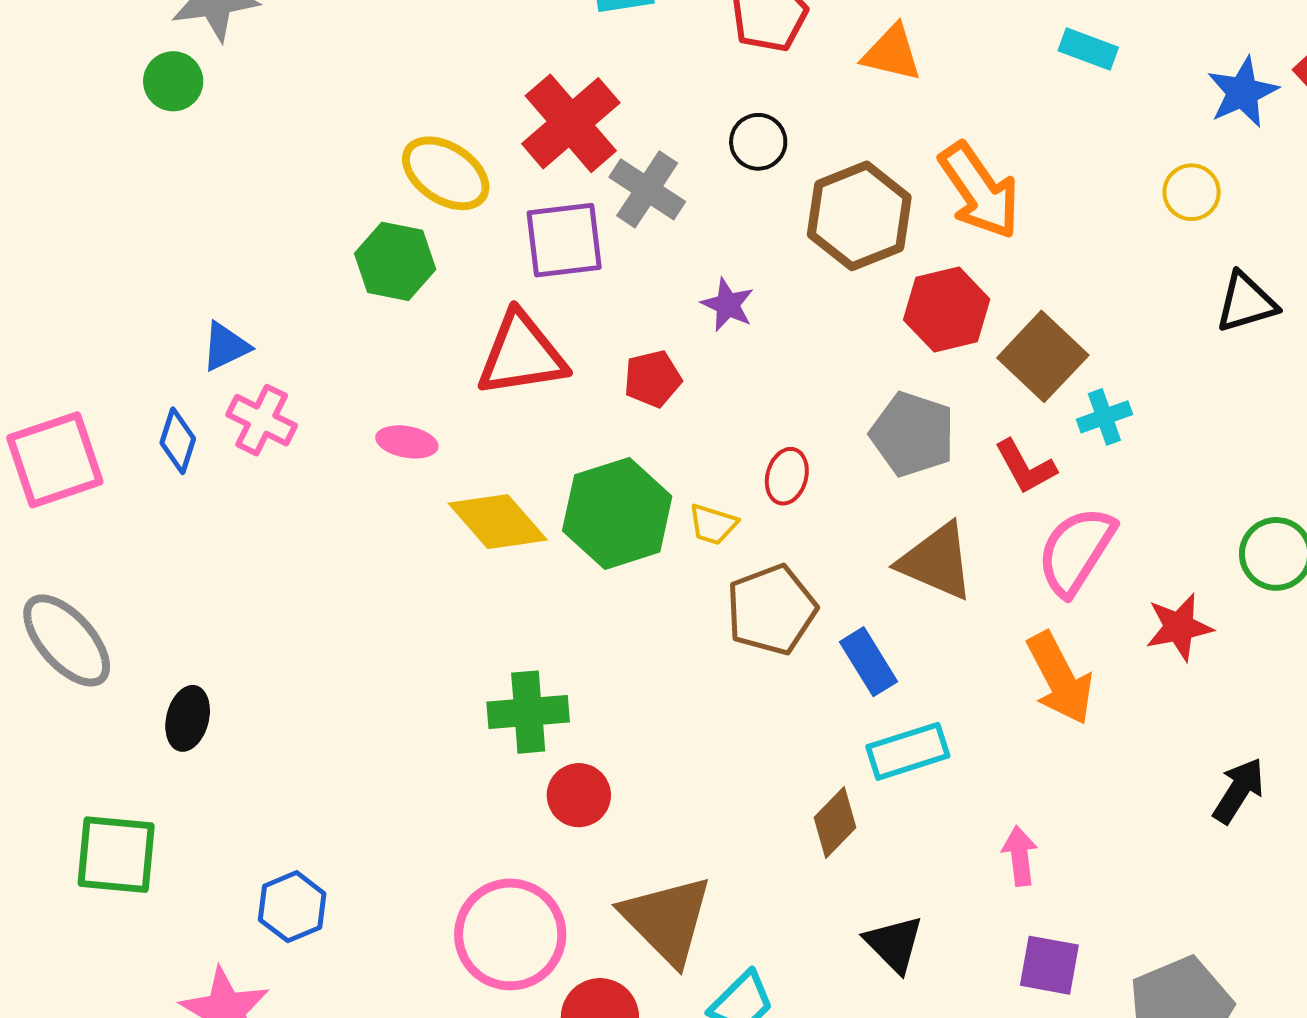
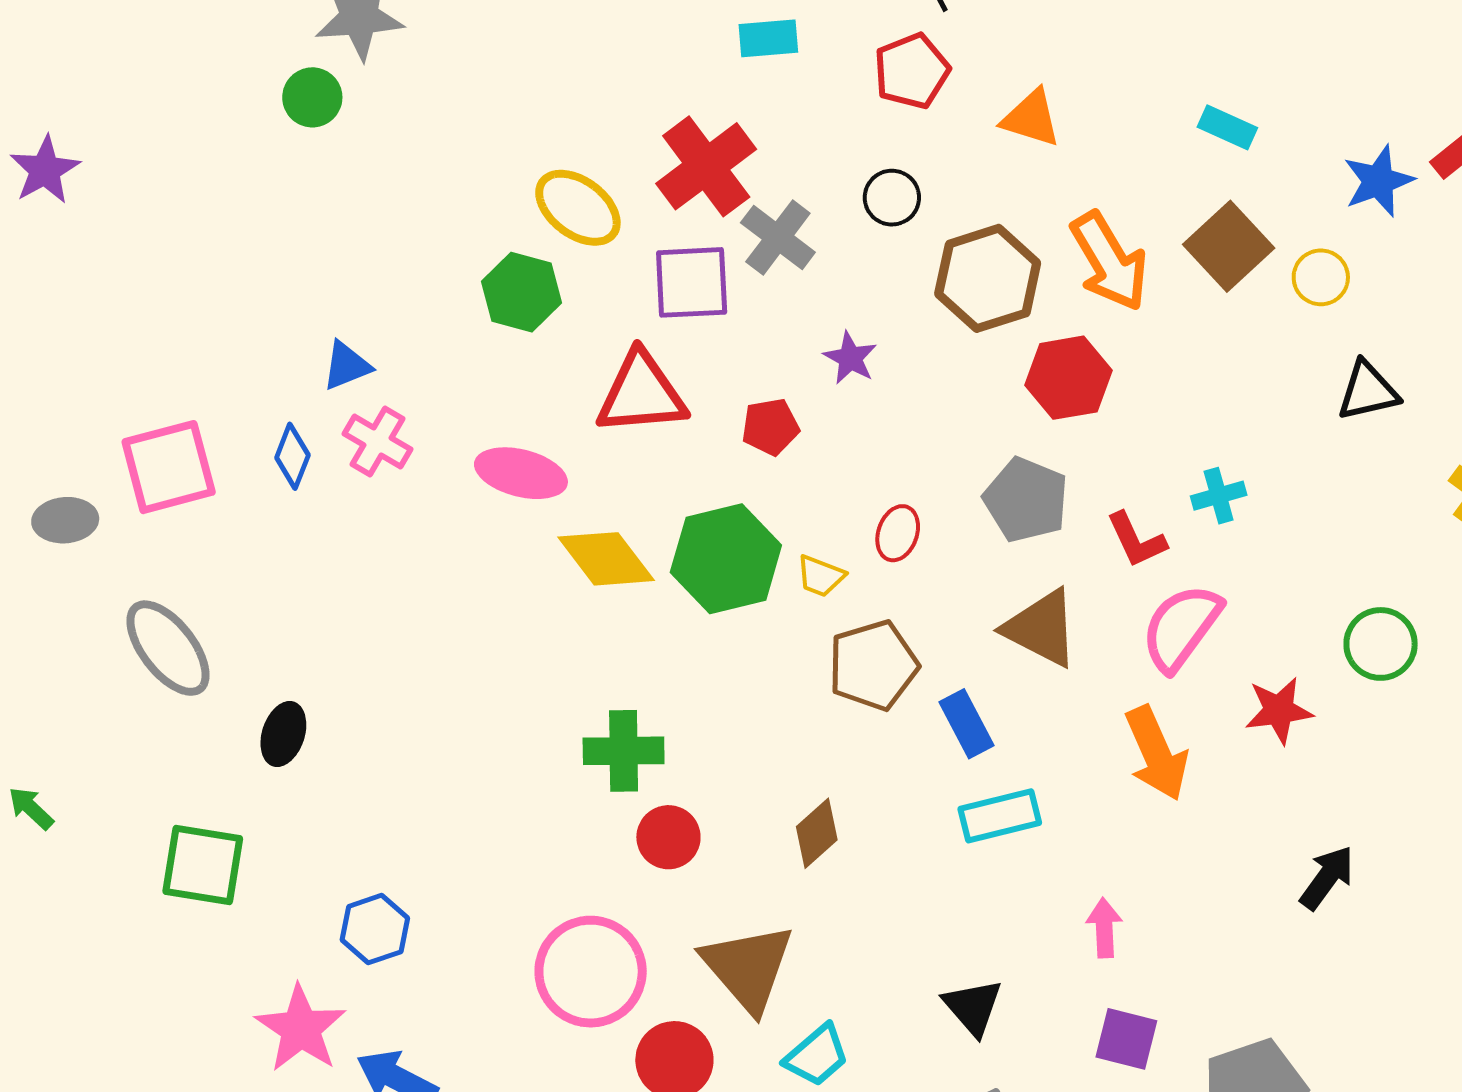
brown square: (1043, 356) -> (1229, 246), moved
pink ellipse: (407, 442) -> (521, 473), size x1.5
brown diamond: (835, 822) -> (817, 833), moved

